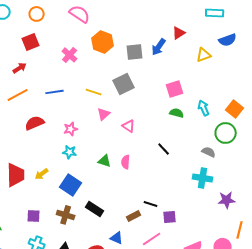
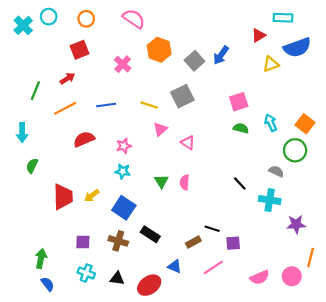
red triangle: (179, 33) -> (259, 35), moved
blue semicircle: (228, 40) -> (297, 48), size x1.4
gray square: (135, 52) -> (194, 61), turned -36
black line: (164, 149) -> (240, 183), moved
green triangle: (105, 161) -> (161, 181), turned 40

